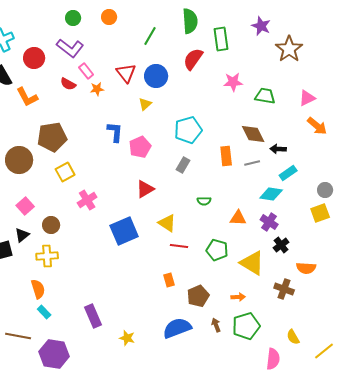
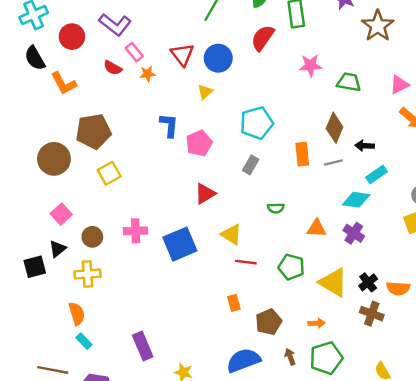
brown diamond: (253, 134) -> (335, 128), turned 50
pink cross: (87, 200) -> (136, 231), moved, turned 30
black cross: (281, 245) -> (368, 282), moved

